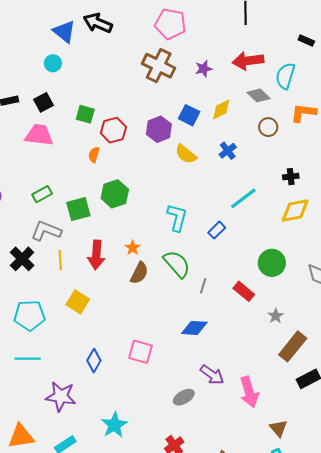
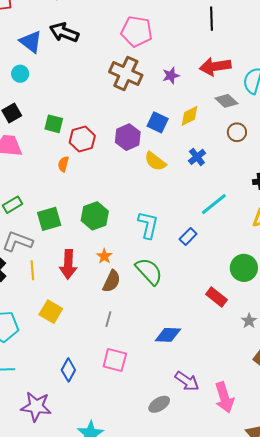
green hexagon: (115, 194) -> (95, 216), moved
gray line: (203, 286) -> (108, 319), moved

